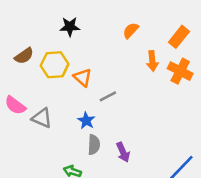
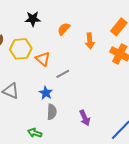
orange semicircle: (131, 30) -> (64, 29), moved
orange arrow: (152, 61) -> (90, 41), moved
purple arrow: (123, 152) -> (85, 118), moved

